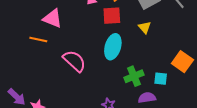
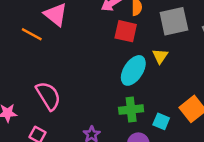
cyan ellipse: (113, 47) -> (133, 70), moved
pink semicircle: (74, 61) -> (48, 96), moved

